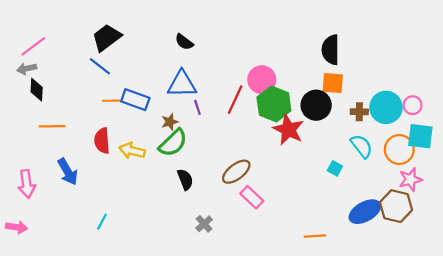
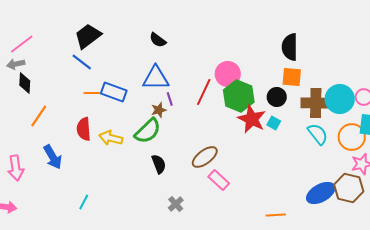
black circle: (316, 105) -> (277, 97), size x0.7
brown cross: (359, 112) -> (316, 103), size x1.8
brown star: (170, 122) -> (159, 110), moved
orange line: (52, 126) -> (39, 116), turned -55
cyan square: (335, 168) -> (274, 123), moved

